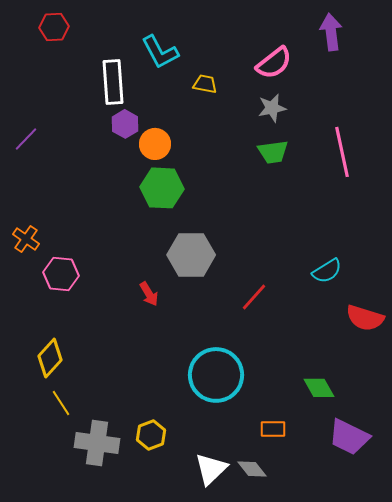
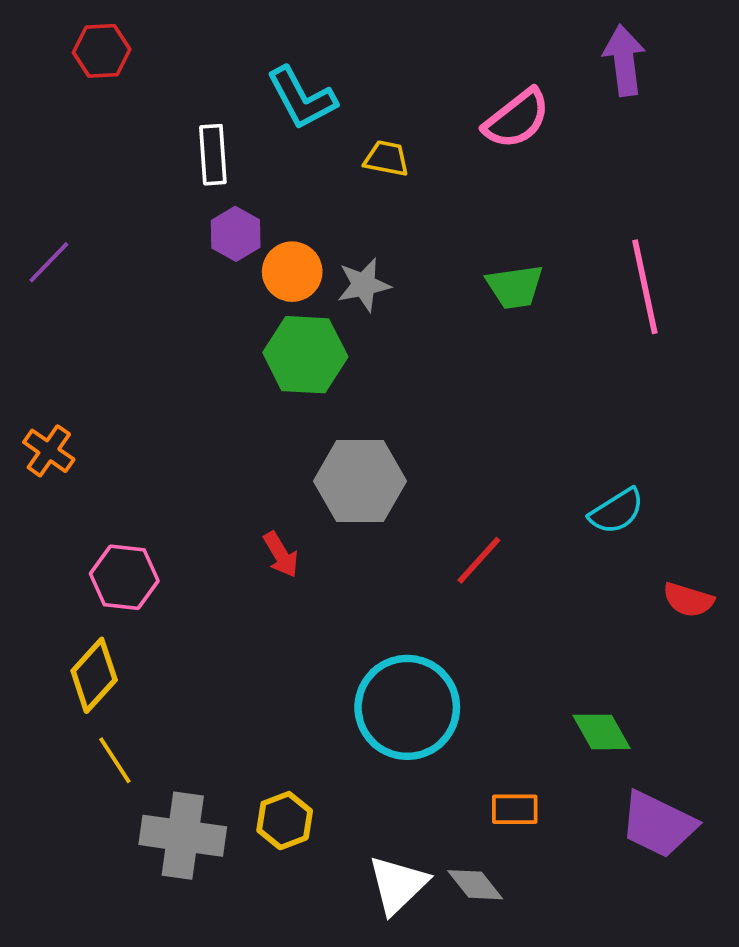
white rectangle: (113, 82) -> (213, 155), size x0.7
gray star: (272, 108) -> (364, 285), moved
pink hexagon: (61, 274) -> (124, 577), moved
red semicircle: (365, 318) -> (688, 600), size x0.7

